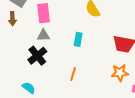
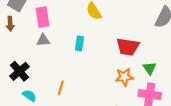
black cross: (37, 56) -> (19, 71), moved
orange line: (73, 74) -> (61, 88), moved

